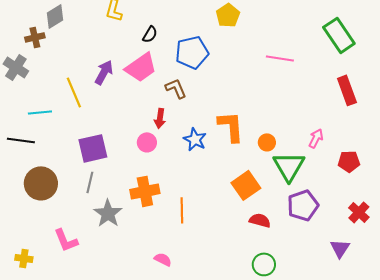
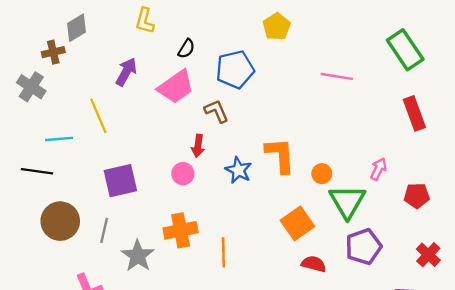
purple arrow: (104, 72) -> (126, 72), moved
gray line: (90, 182) -> (104, 230), moved

